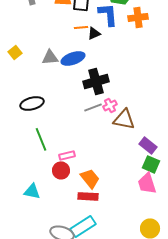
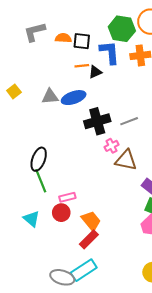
black ellipse: (32, 103) -> (39, 159), moved, turned -55
gray line: (93, 107) -> (129, 121), moved
cyan triangle: (32, 191) -> (31, 219), moved, turned 30
red rectangle: (88, 196) -> (89, 239), turned -48

